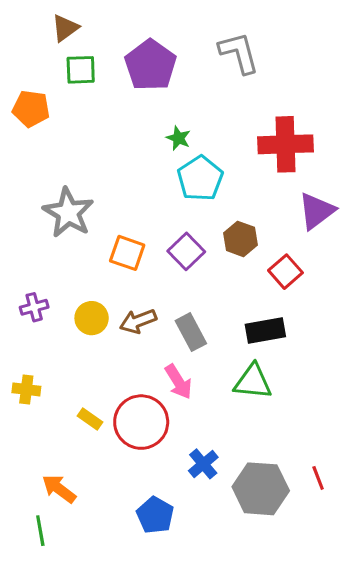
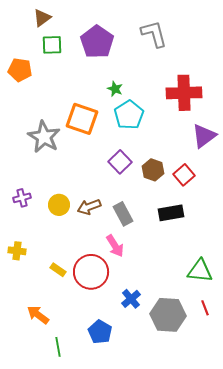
brown hexagon: (240, 239) -> (153, 170), moved
orange square: (127, 253) -> (82, 119), moved, size x1.4
green triangle: (253, 382) -> (200, 271), moved
green line: (40, 531) -> (58, 347), moved

